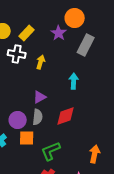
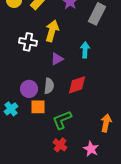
white cross: (17, 54) -> (28, 42), moved
yellow arrow: (41, 62) -> (52, 31), size x1.5
purple triangle: (40, 97) -> (57, 59), moved

